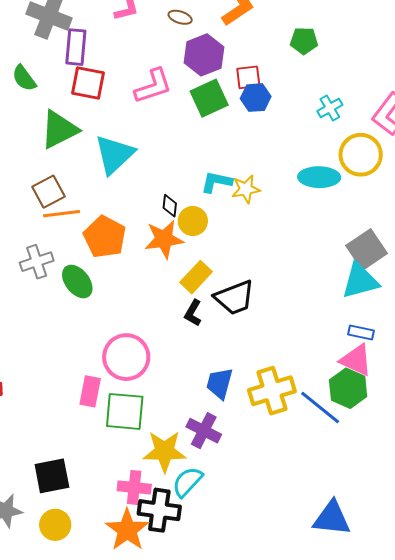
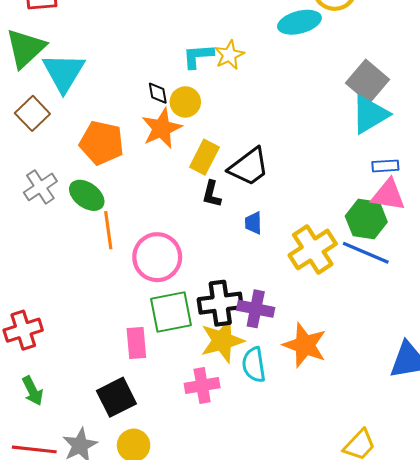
cyan triangle: (114, 154) -> (64, 72), moved
orange line: (62, 214) -> (108, 230), moved, turned -75
blue trapezoid: (219, 383) -> (253, 223), moved, size x0.7
green hexagon: (348, 388) -> (366, 219), moved
pink rectangle: (90, 391) -> (136, 343), moved
cyan semicircle: (187, 482) -> (254, 365), turned -36
black cross: (159, 510) -> (220, 303), moved
orange star: (127, 530) -> (305, 345), moved

